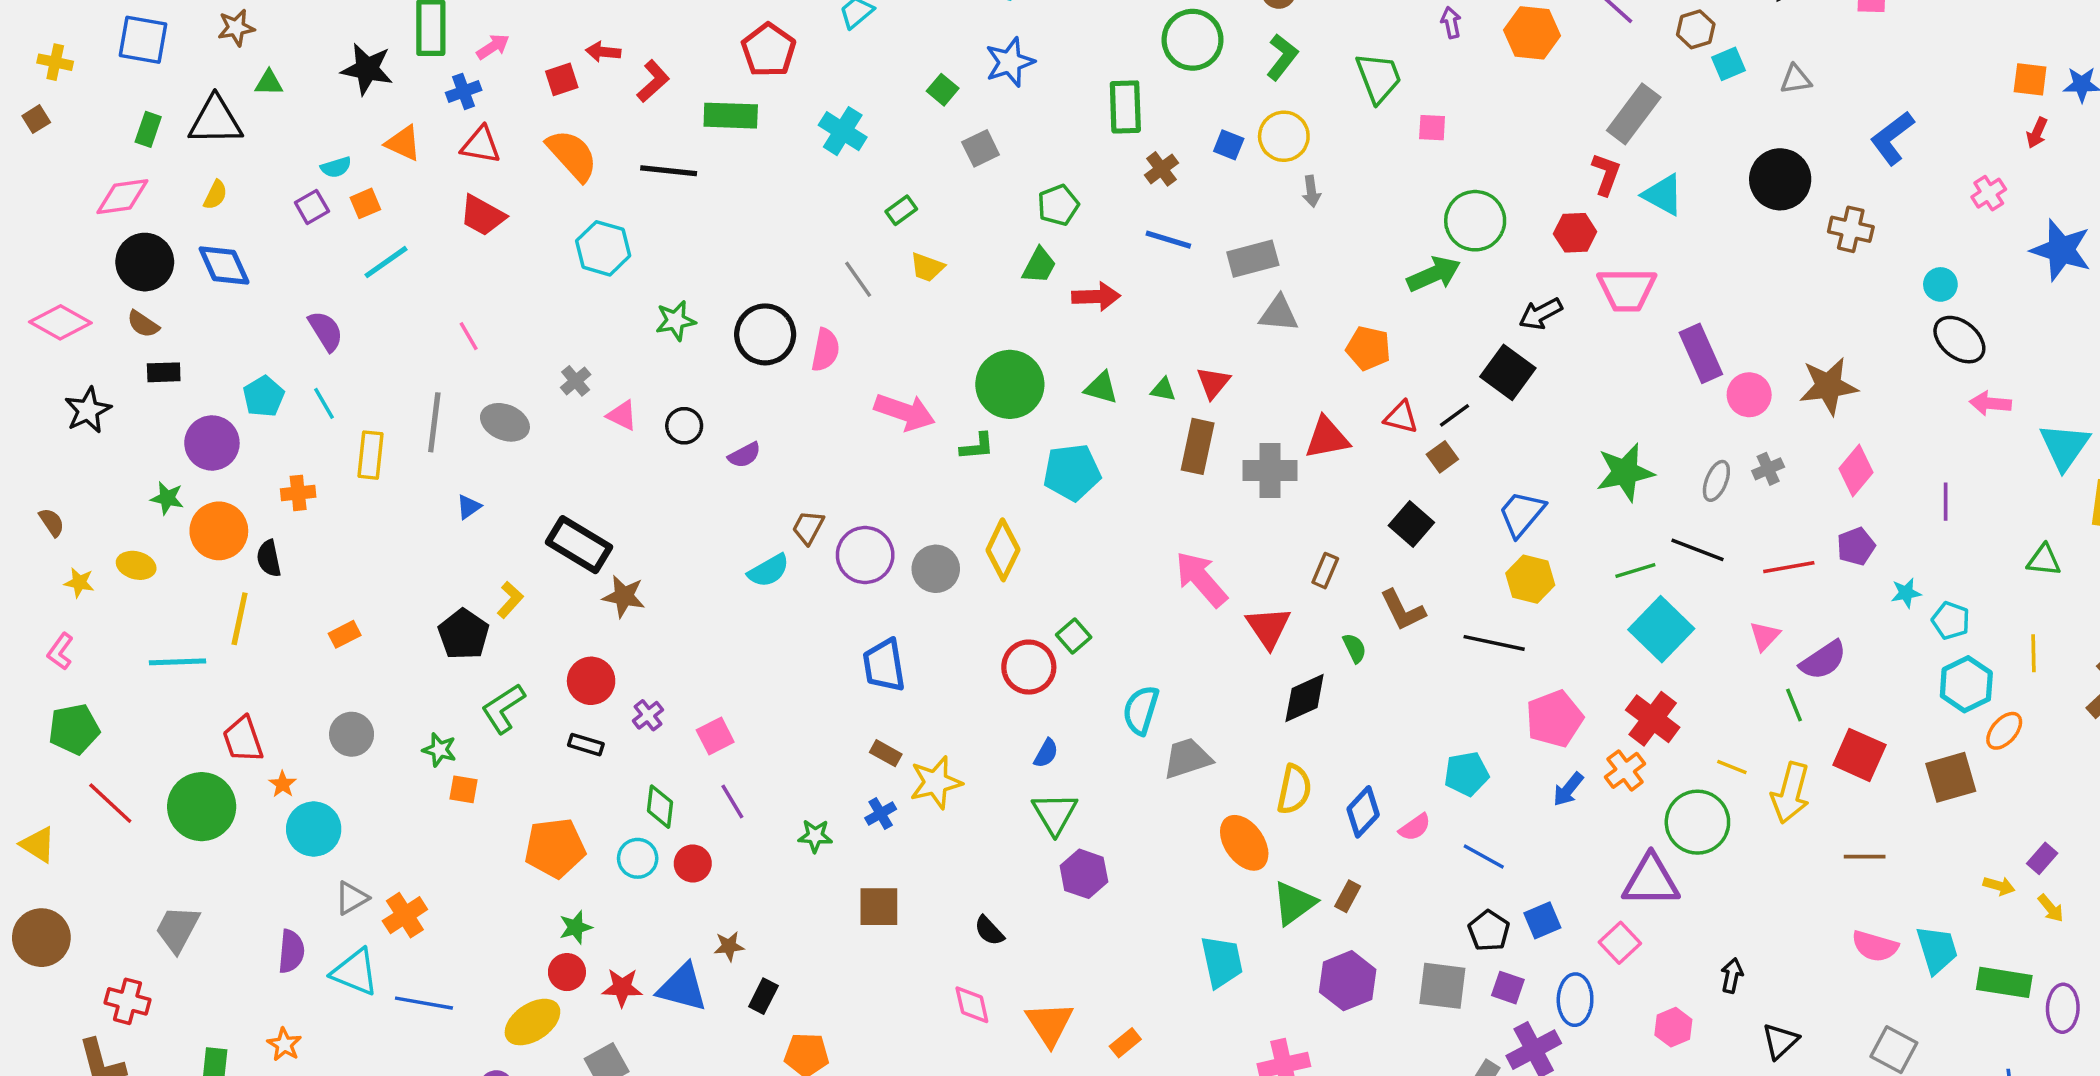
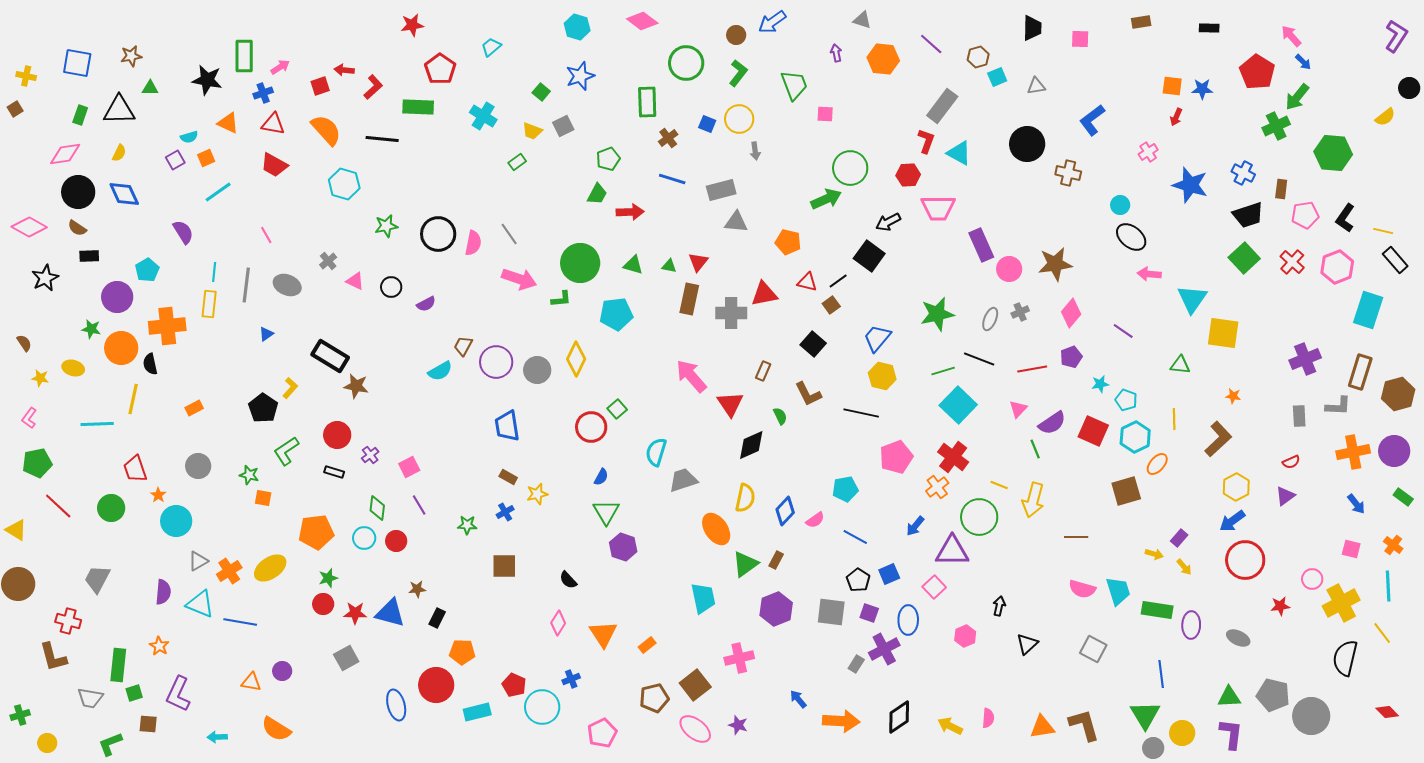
yellow trapezoid: (927, 267) -> (532, 131), moved
gray line: (858, 279) -> (509, 234), moved
cyan line: (324, 403) -> (214, 272), moved, turned 36
orange cross: (298, 493) -> (167, 326), size x1.8
purple line: (1946, 502) -> (1123, 331), turned -55
red square: (1859, 755) -> (1093, 431), moved
yellow star: (936, 782) -> (537, 494), size x0.7
blue arrow: (1568, 789) -> (915, 526), moved
green circle: (202, 807) -> (111, 508), size x0.7
pink diamond: (972, 1005) -> (558, 623), turned 45
yellow ellipse: (532, 1022) -> (270, 568), moved

